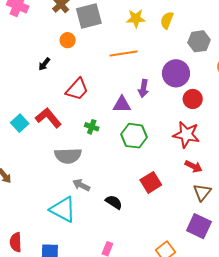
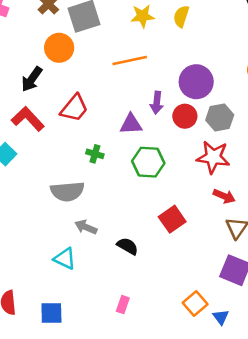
orange circle: (68, 40) -> (59, 48), size x1.5
gray hexagon: (199, 41) -> (220, 118), moved
black arrow: (44, 64) -> (32, 79), size x1.5
red circle: (193, 99) -> (185, 116), moved
red L-shape: (48, 118) -> (28, 119), moved
cyan triangle: (63, 209) -> (65, 259), size x0.7

